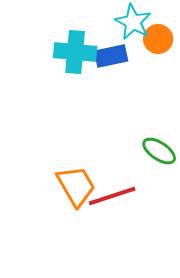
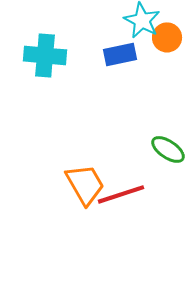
cyan cross: (75, 52) -> (45, 55), moved

